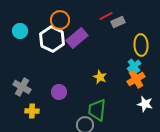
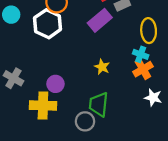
purple rectangle: (77, 38) -> (100, 20), moved
cyan cross: (134, 66) -> (141, 54), turned -32
yellow cross: (32, 111) -> (43, 105), moved, size x1.6

